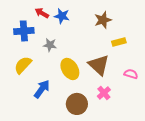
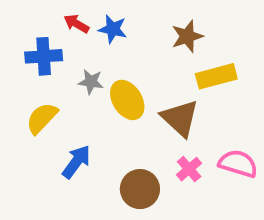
yellow rectangle: (119, 42) -> (216, 76), size x1.5
yellow ellipse: (70, 69) -> (127, 100), moved
pink semicircle: (131, 74) -> (238, 164), moved, size x1.5

